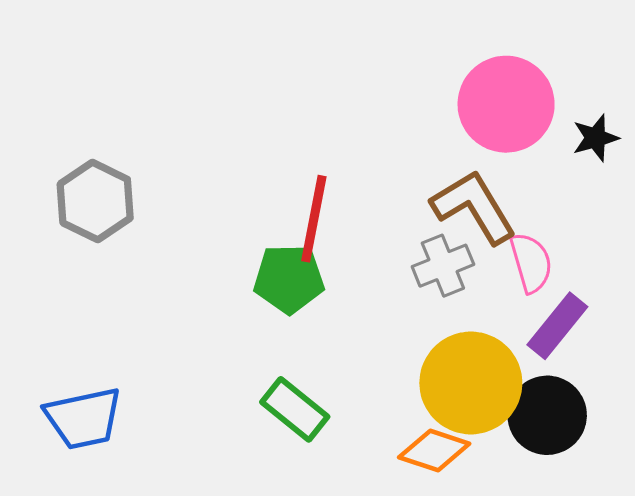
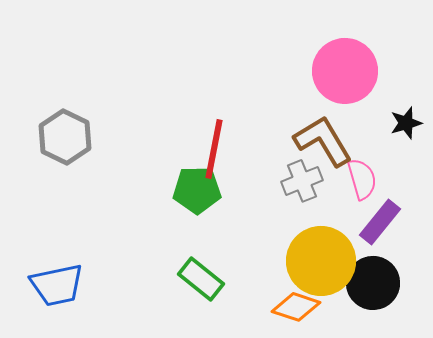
black star: (596, 138) -> (406, 123), moved

